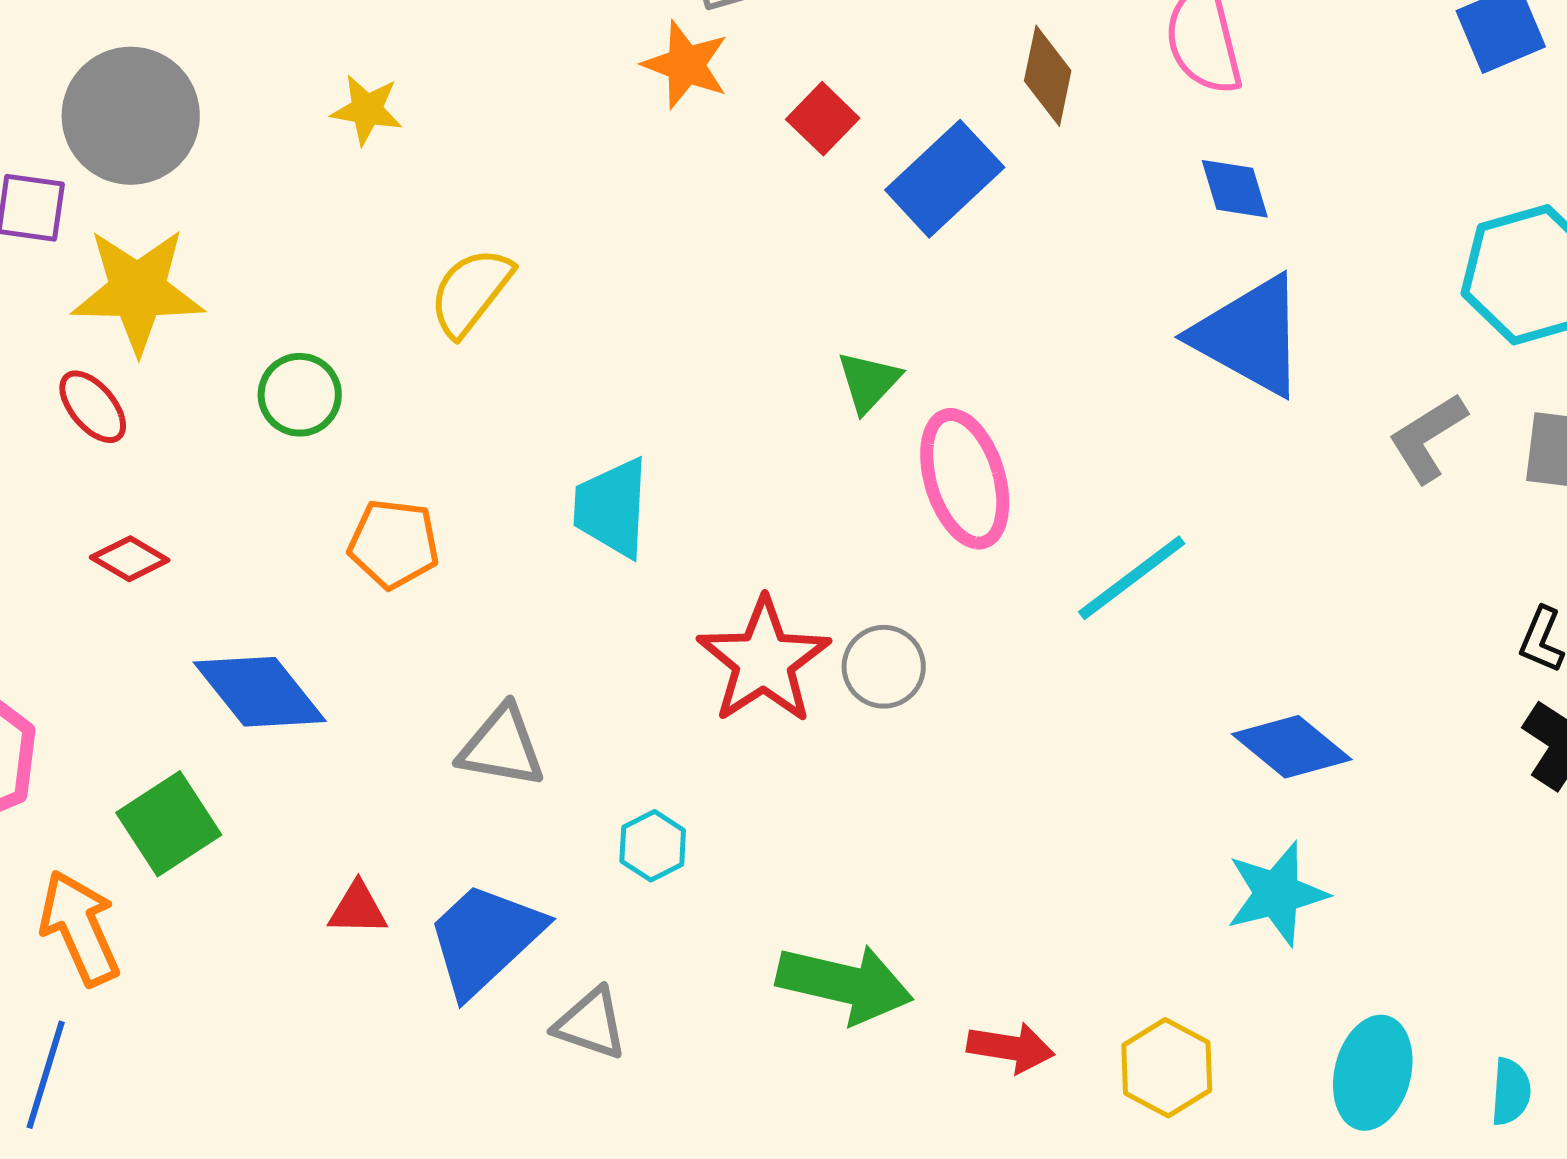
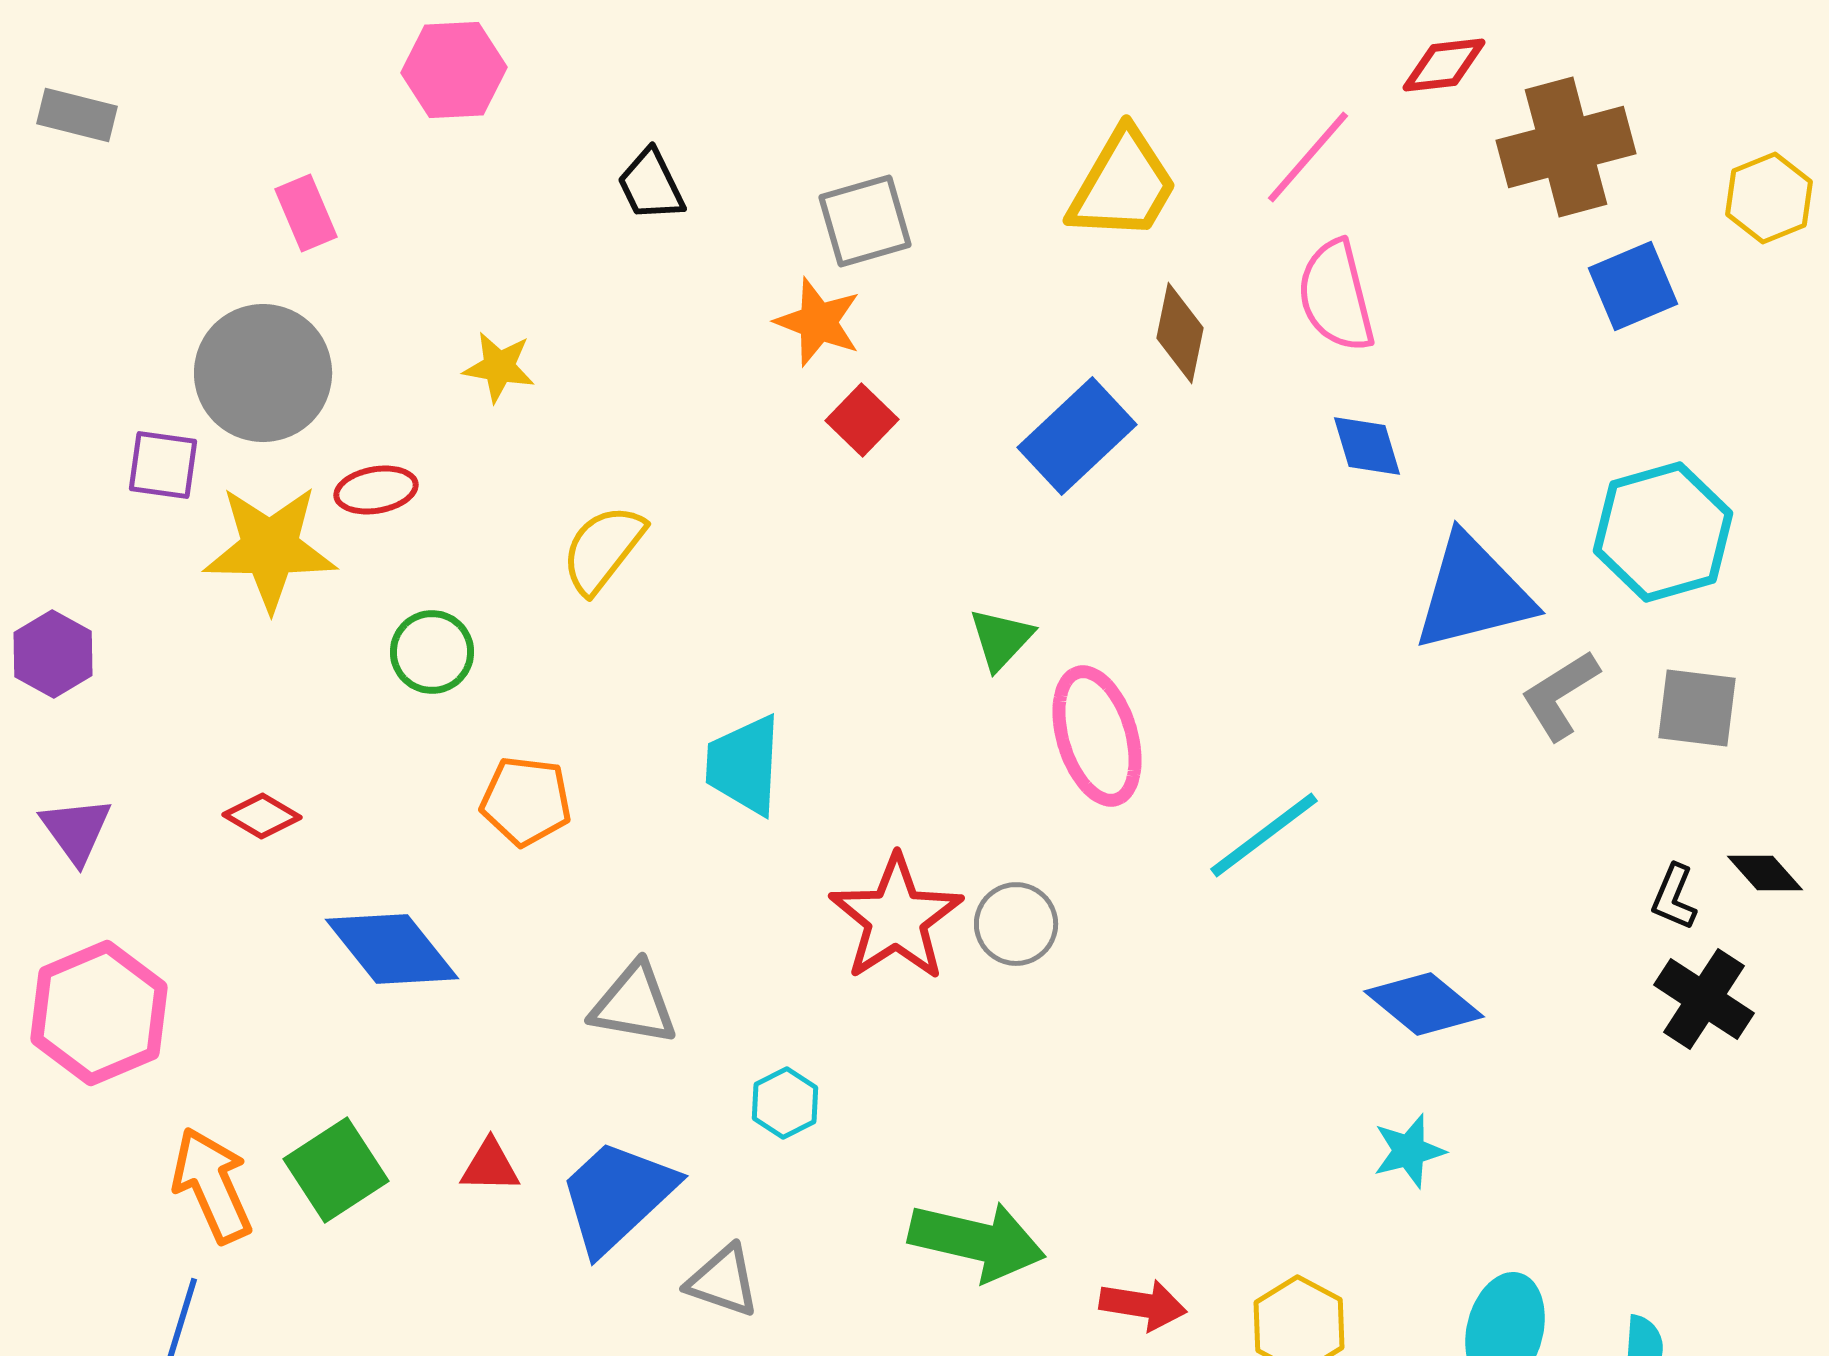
red square: (823, 119) -> (862, 420), moved
blue triangle: (1250, 336) -> (1473, 593), moved, turned -43
red ellipse: (93, 407) -> (376, 490), moved, turned -60
green square: (169, 824) -> (336, 1170), moved
cyan star: (1277, 894) -> (1409, 1151), size x0.7

